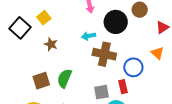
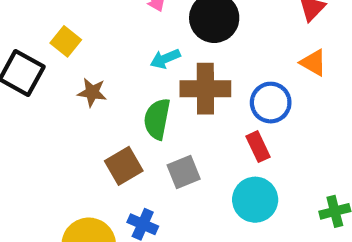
green semicircle: (64, 78) -> (157, 119), moved
brown square: (41, 81) -> (124, 166), moved
gray square: (102, 92) -> (184, 172), moved

